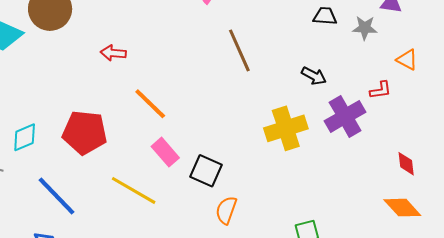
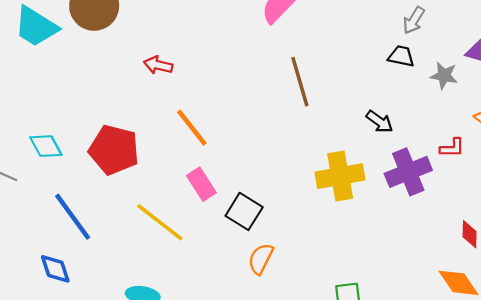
cyan diamond: (25, 137) -> (46, 146), turned 76

